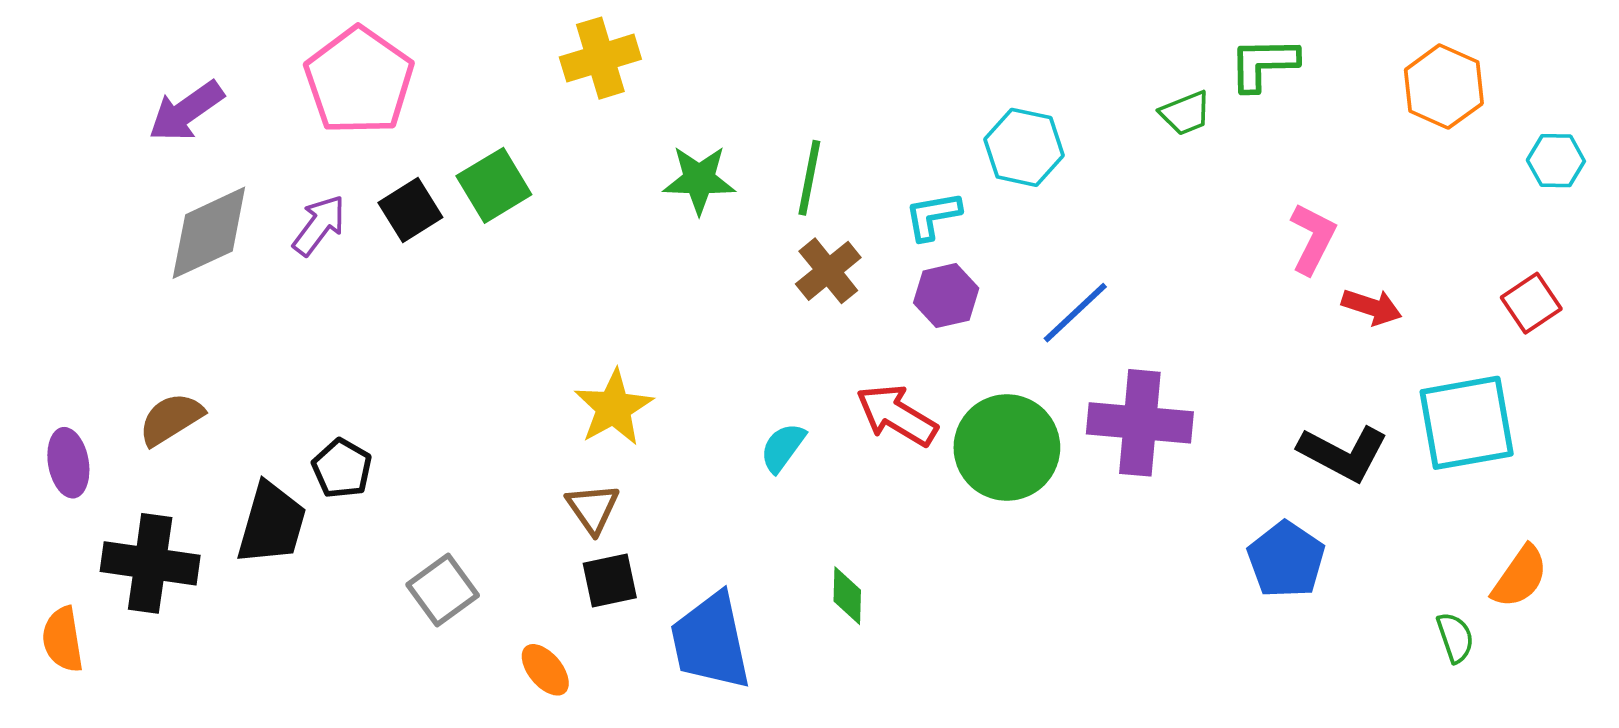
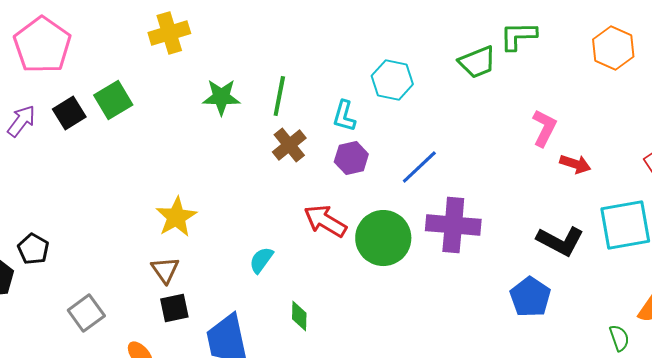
green trapezoid: (1185, 113) -> (477, 62), size x1.4
cyan L-shape: (933, 216) -> (344, 116), turned -64
cyan semicircle: (783, 448) -> (261, 260), moved

